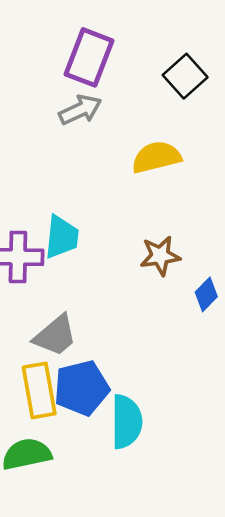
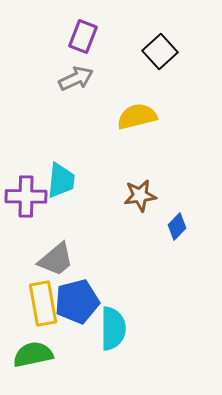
purple rectangle: (89, 57) -> (83, 36), size x0.7

